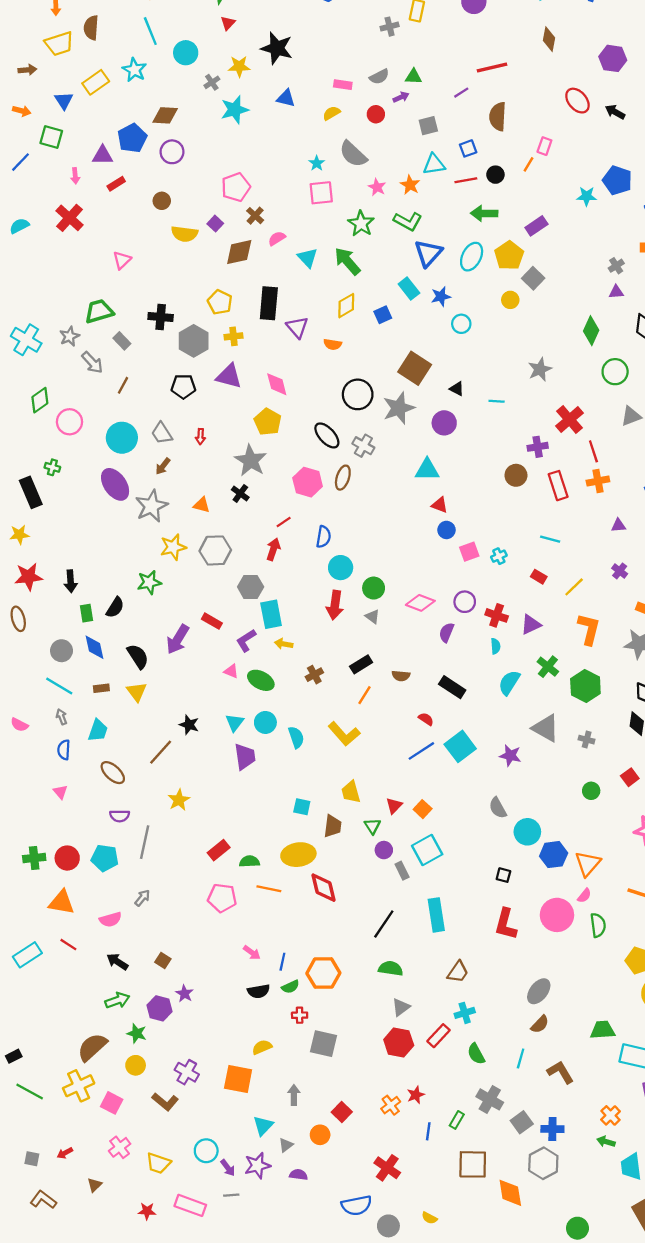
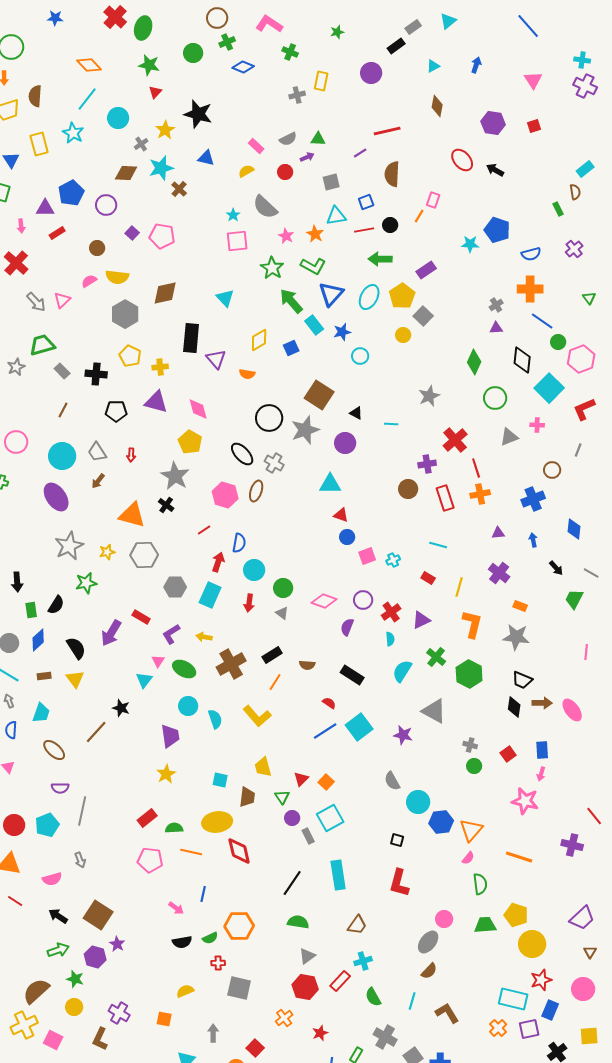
cyan line: (150, 31) -> (87, 99), turned 60
yellow star: (239, 66) -> (165, 130), turned -30
yellow rectangle: (96, 82) -> (39, 144), turned -70
pink rectangle: (343, 85) -> (256, 146), turned 35
brown diamond: (165, 115) -> (126, 173), moved
pink pentagon: (236, 187) -> (162, 236), turned 30
brown cross: (255, 216) -> (179, 189), moved
purple square: (215, 224) -> (132, 233), moved
pink semicircle: (277, 238) -> (89, 281), moved
green arrow: (347, 261) -> (291, 301), moved
yellow pentagon: (220, 302) -> (130, 356), moved
black cross: (161, 317) -> (96, 374), moved
gray hexagon: (194, 341) -> (125, 314), moved
gray arrow: (92, 363) -> (36, 302), moved
orange triangle: (202, 505) -> (132, 515), size x1.8
gray star: (151, 506) -> (69, 546), moved
yellow star: (173, 547) -> (107, 552), size x0.7
red arrow: (273, 549) -> (218, 562), moved
purple cross: (620, 571) -> (499, 573), size x1.5
yellow line: (574, 587) -> (459, 587), turned -30
red arrow: (335, 605) -> (249, 603), size x0.7
cyan rectangle: (271, 614) -> (210, 595), moved, turned 35
red cross: (497, 615) -> (391, 612), turned 36
blue diamond: (95, 647) -> (38, 640), turned 60
pink triangle: (231, 671) -> (158, 661), turned 40
brown cross: (314, 675) -> (231, 664), size x1.8
cyan triangle: (235, 722) -> (144, 680), moved
gray cross: (587, 740) -> (470, 745), moved
yellow star: (179, 800) -> (166, 774), moved
cyan pentagon: (105, 858) -> (47, 825), turned -30
gray arrow: (142, 898) -> (80, 860), turned 119
pink circle: (557, 915) -> (444, 919), moved, size x0.6
brown square: (163, 961) -> (98, 915), size x2.0
blue line: (282, 962) -> (203, 894), moved
green trapezoid: (603, 1030) -> (485, 925), moved
orange square: (238, 1079) -> (164, 1019), size x0.6
brown L-shape: (165, 1102) -> (100, 1039), turned 75
orange cross: (391, 1105) -> (284, 1018), moved
orange cross: (611, 1115) -> (498, 1028), moved

